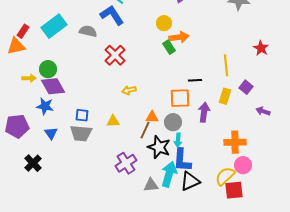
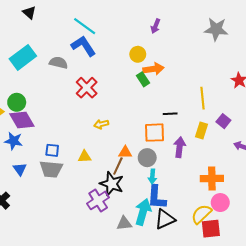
black star: (159, 147) -> (112, 184), moved

